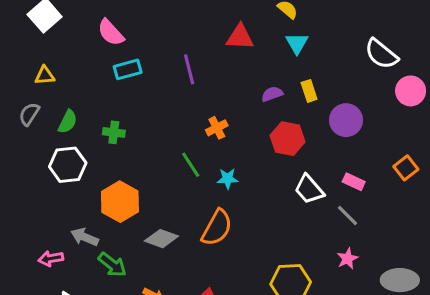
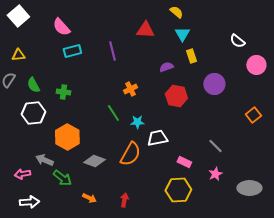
white semicircle: (381, 54) -> (237, 41), size x0.7
yellow rectangle: (309, 91) -> (191, 56), moved
green semicircle: (68, 122) -> (33, 85), turned 126
pink rectangle: (354, 182) -> (184, 162), moved
white trapezoid: (309, 189) -> (157, 138), moved, turned 120

